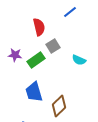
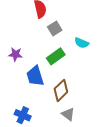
purple star: (15, 55) -> (15, 54), moved
green rectangle: (36, 60) -> (56, 56), moved

